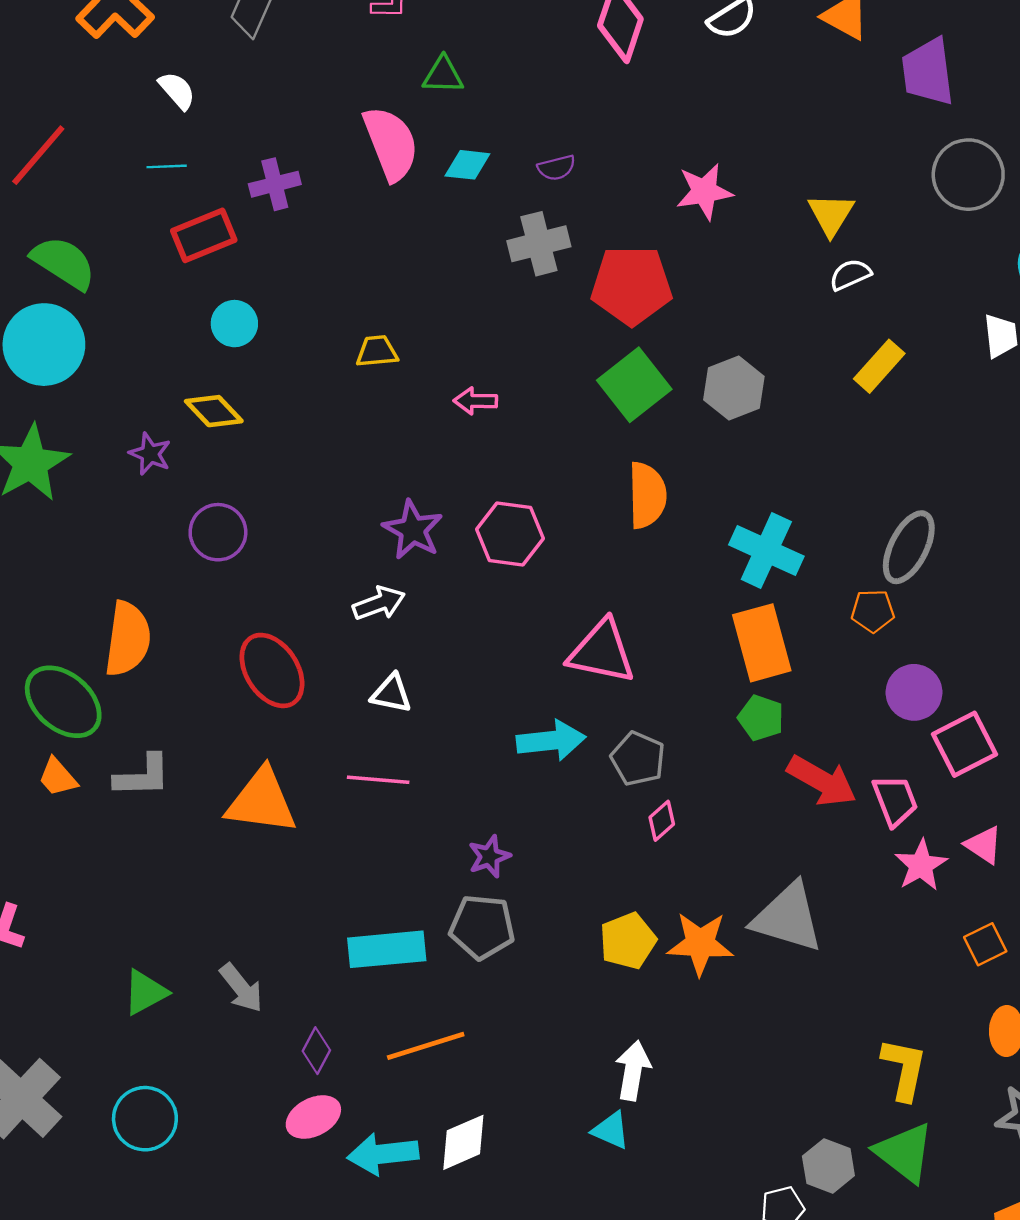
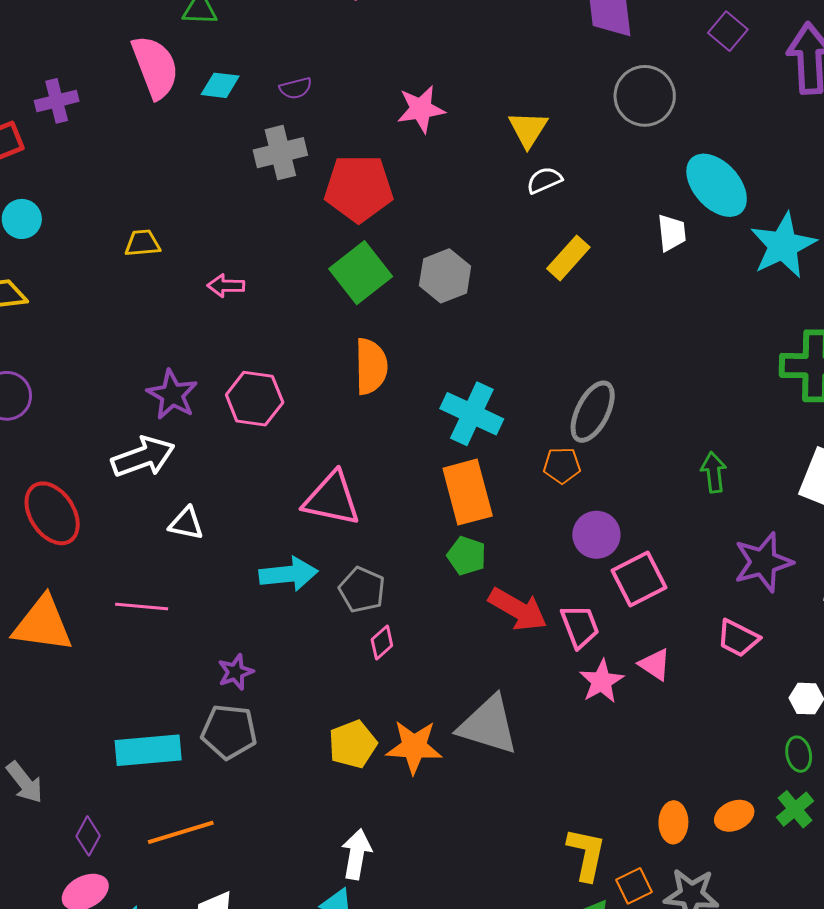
white arrow: (379, 603) -> (143, 457), size x1.4
white triangle: (391, 694) -> (186, 523), moved
orange square: (985, 944) -> (634, 886), moved

